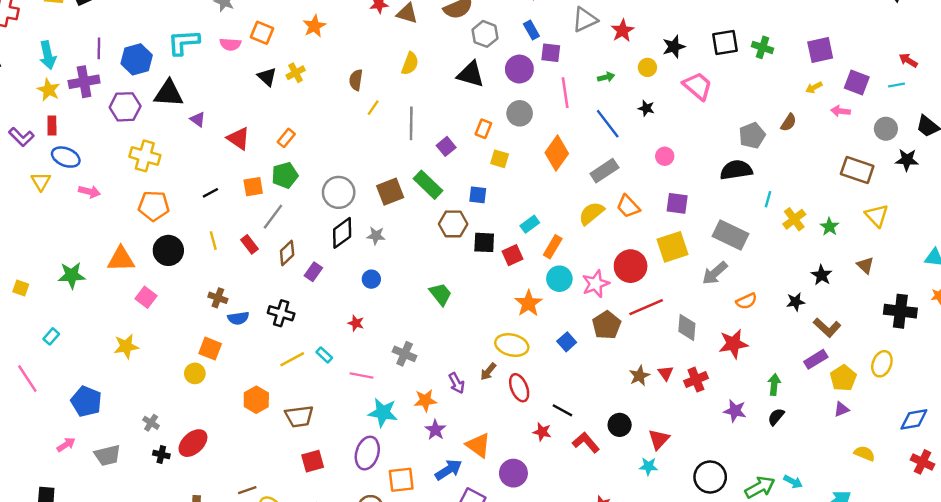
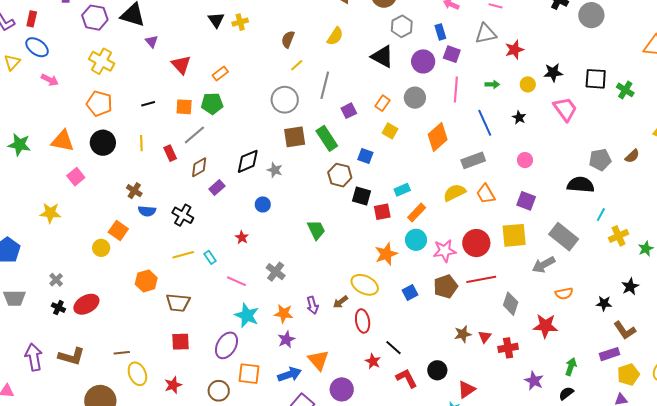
gray circle: (339, 192) -> (285, 100), moved

